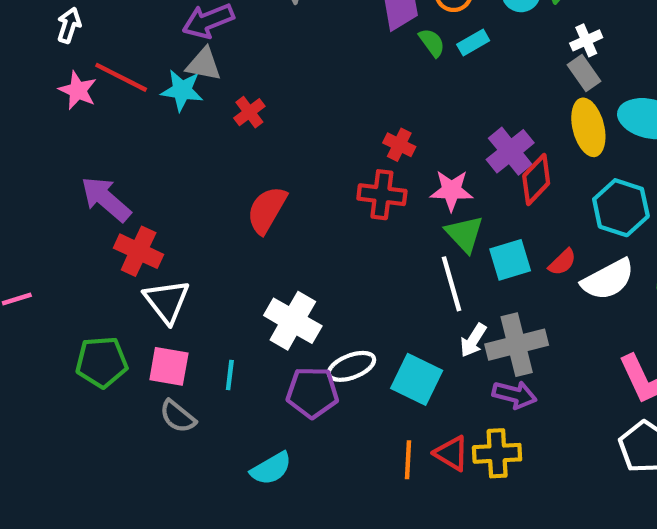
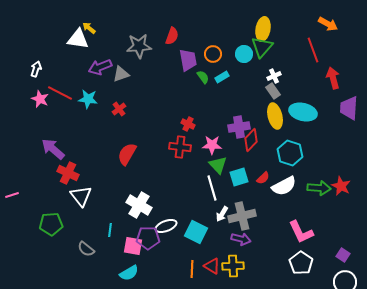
gray triangle: (204, 64) -> (121, 74), moved, turned -30
purple cross: (510, 151) -> (239, 127), turned 30
pink square: (169, 366) -> (133, 246), moved

